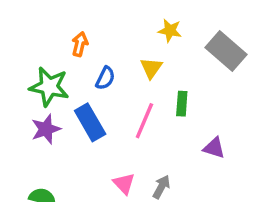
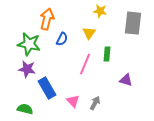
orange arrow: (80, 44) -> (47, 19), size x1.5
gray rectangle: (226, 51) -> (133, 23), turned 55
blue rectangle: (90, 122) -> (47, 88), moved
purple star: (46, 129) -> (27, 69), turned 30

